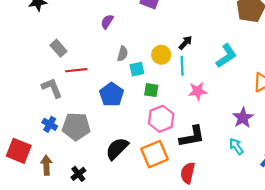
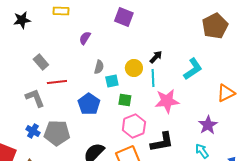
pink star: (198, 91) -> (167, 101), size x1.4

